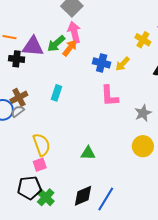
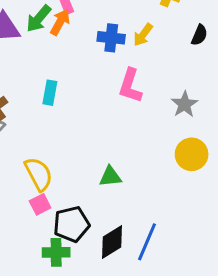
pink L-shape: (109, 96) -> (130, 86), turned 30
black pentagon: (29, 188) -> (72, 224), moved
green cross: (46, 197) -> (56, 252), turned -36

